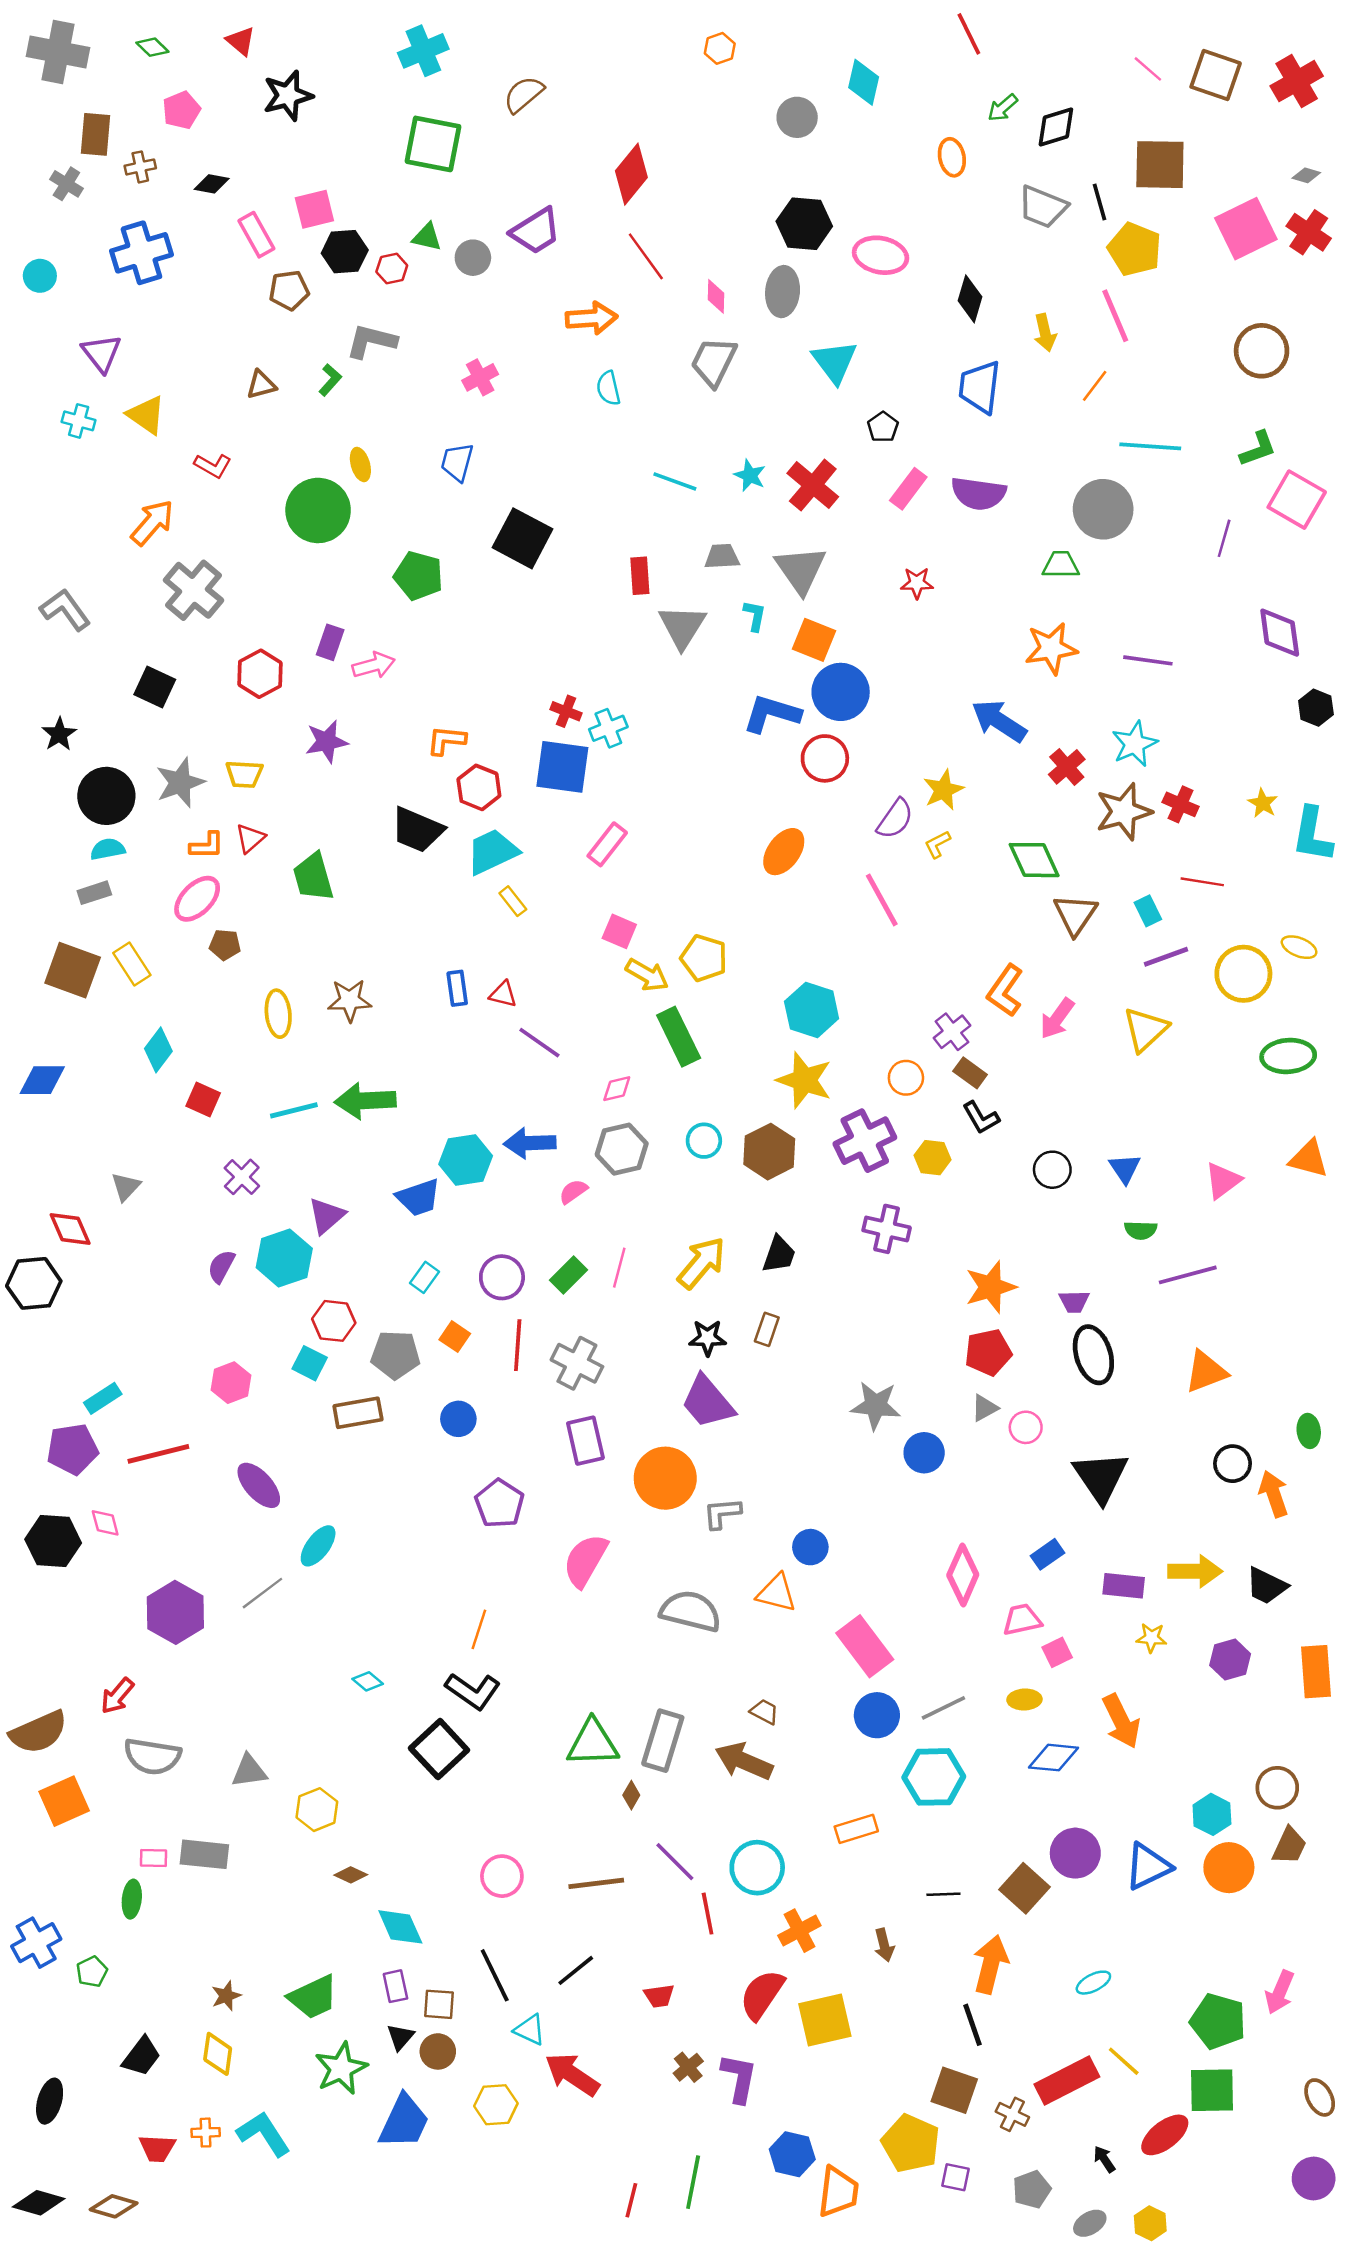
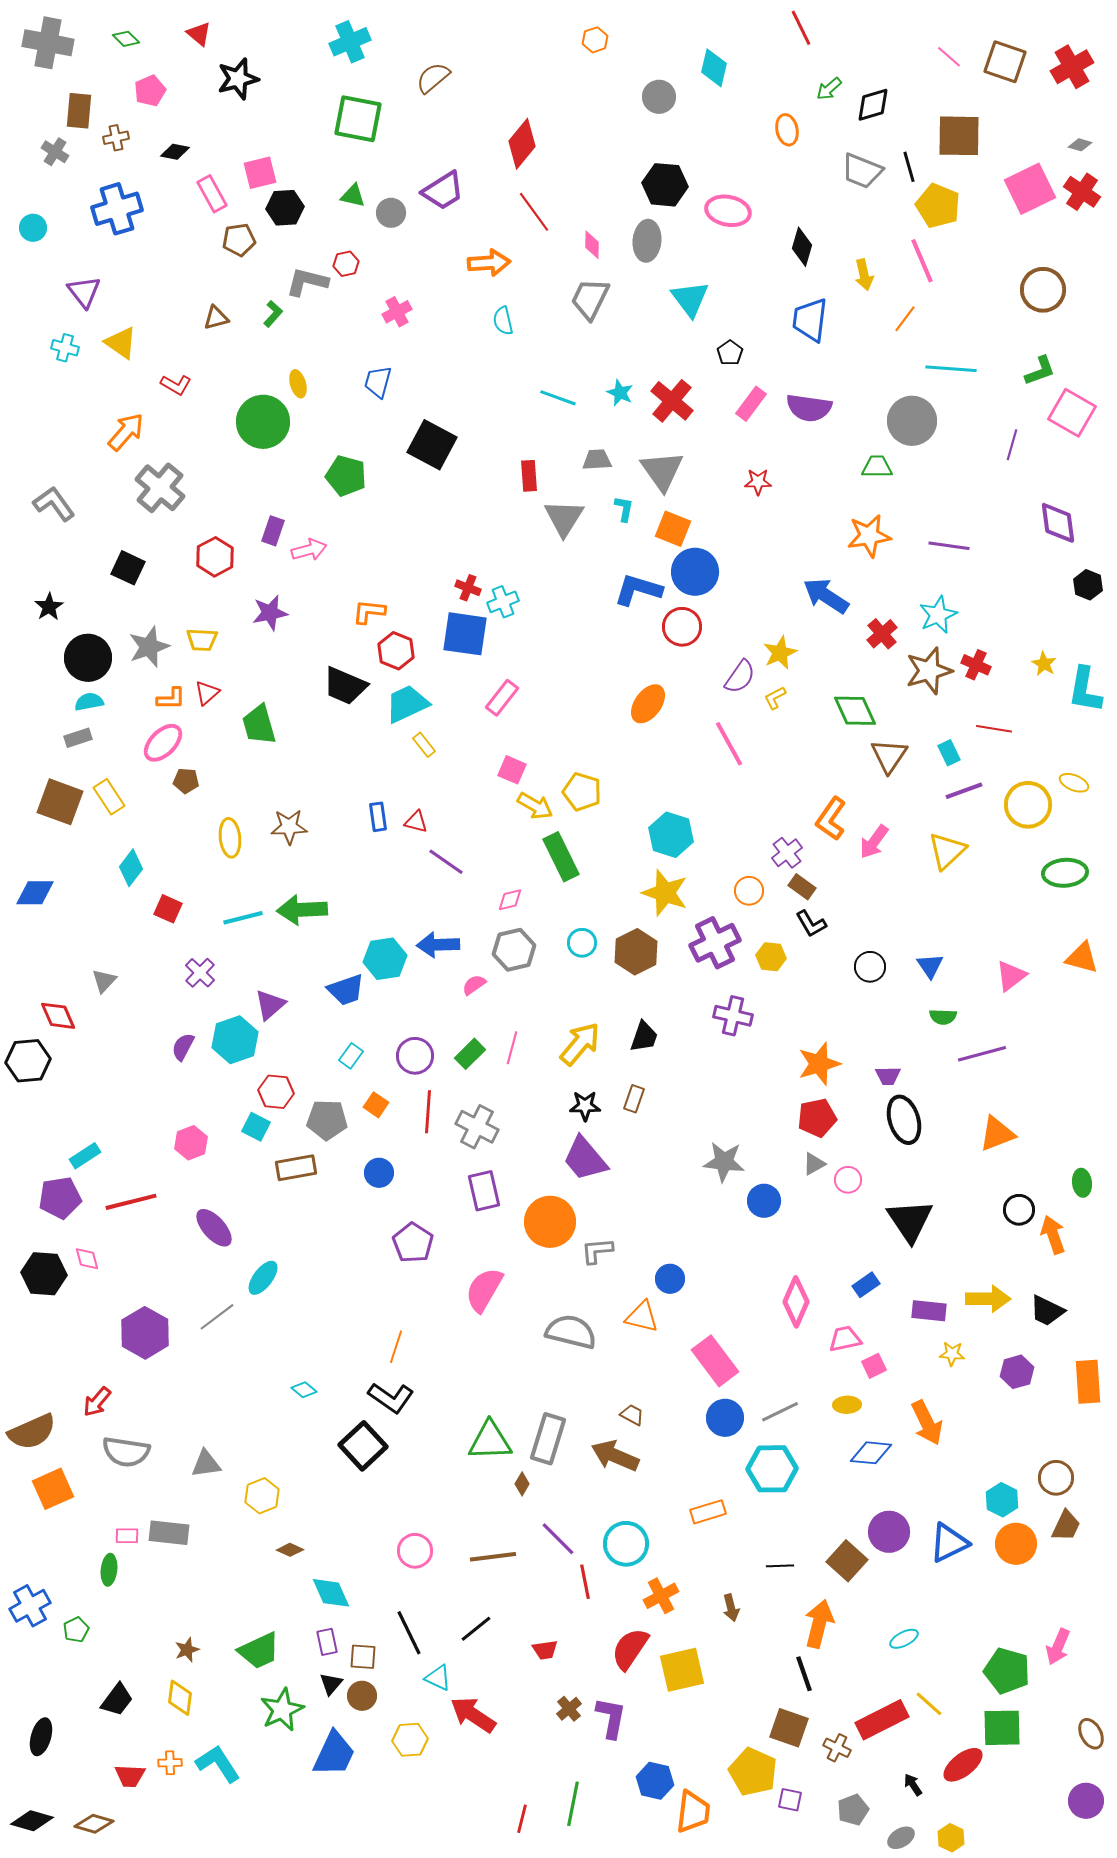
red hexagon: (392, 269) -> (346, 264), moved

